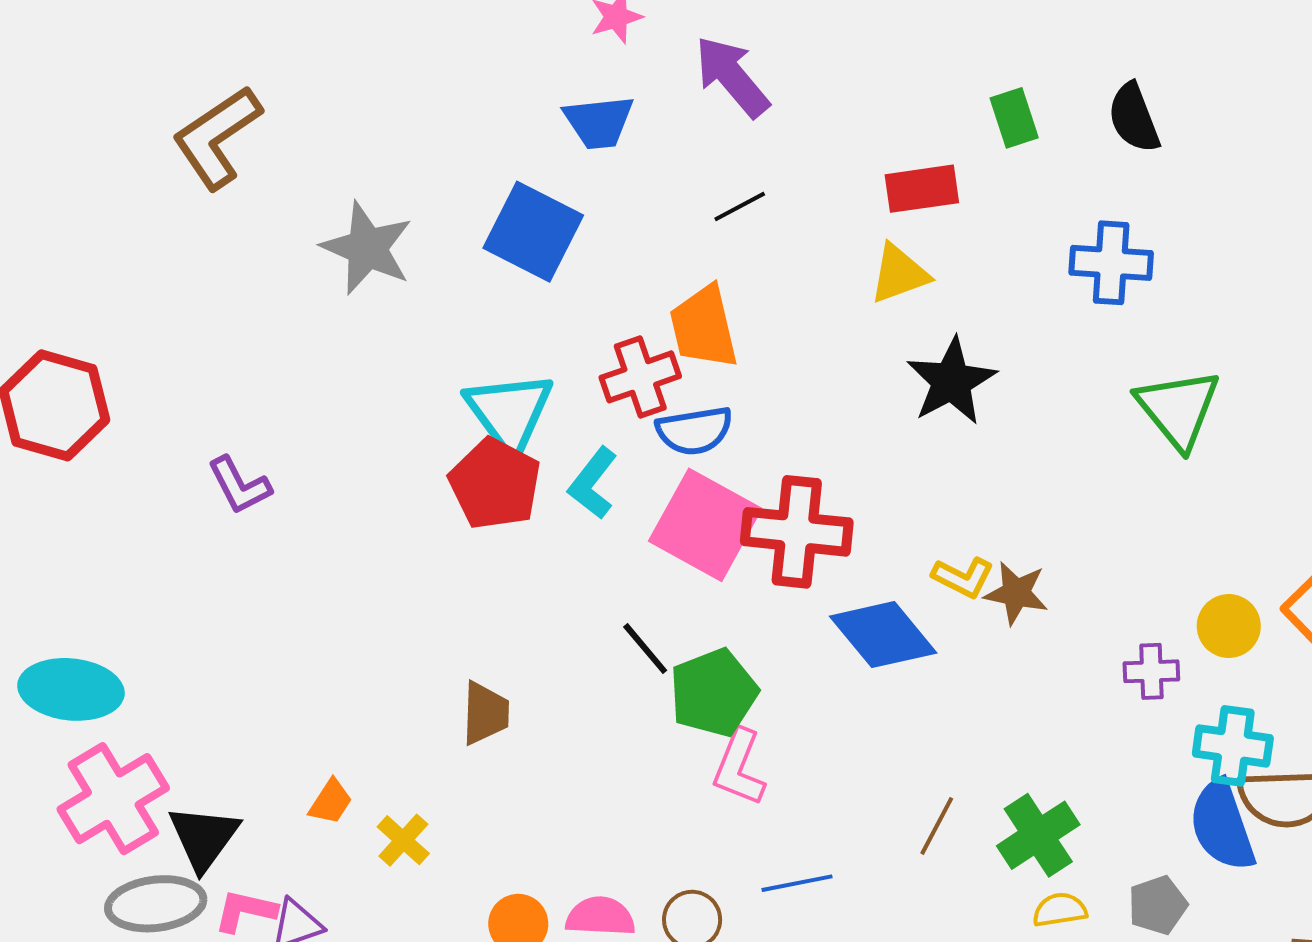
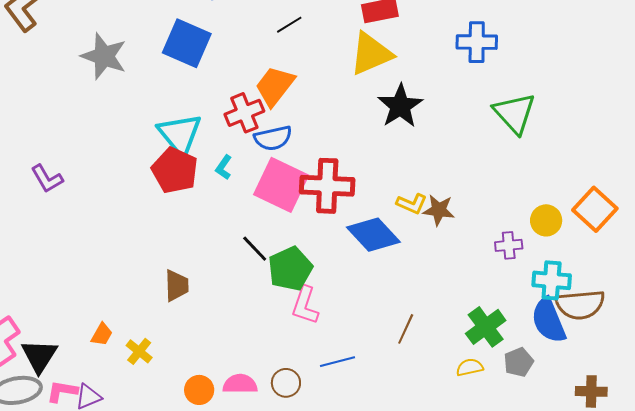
yellow triangle: (899, 274) -> (371, 54), size x1.4
orange trapezoid: (704, 327) -> (275, 86), turned 54
cyan L-shape: (593, 483) -> (224, 167), size x0.7
green cross: (1038, 835) -> (486, 327), moved

